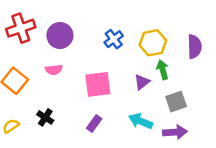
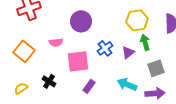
purple circle: (60, 35) -> (81, 21), moved
blue cross: (114, 39) -> (105, 48), moved
pink square: (98, 84) -> (78, 61), moved

